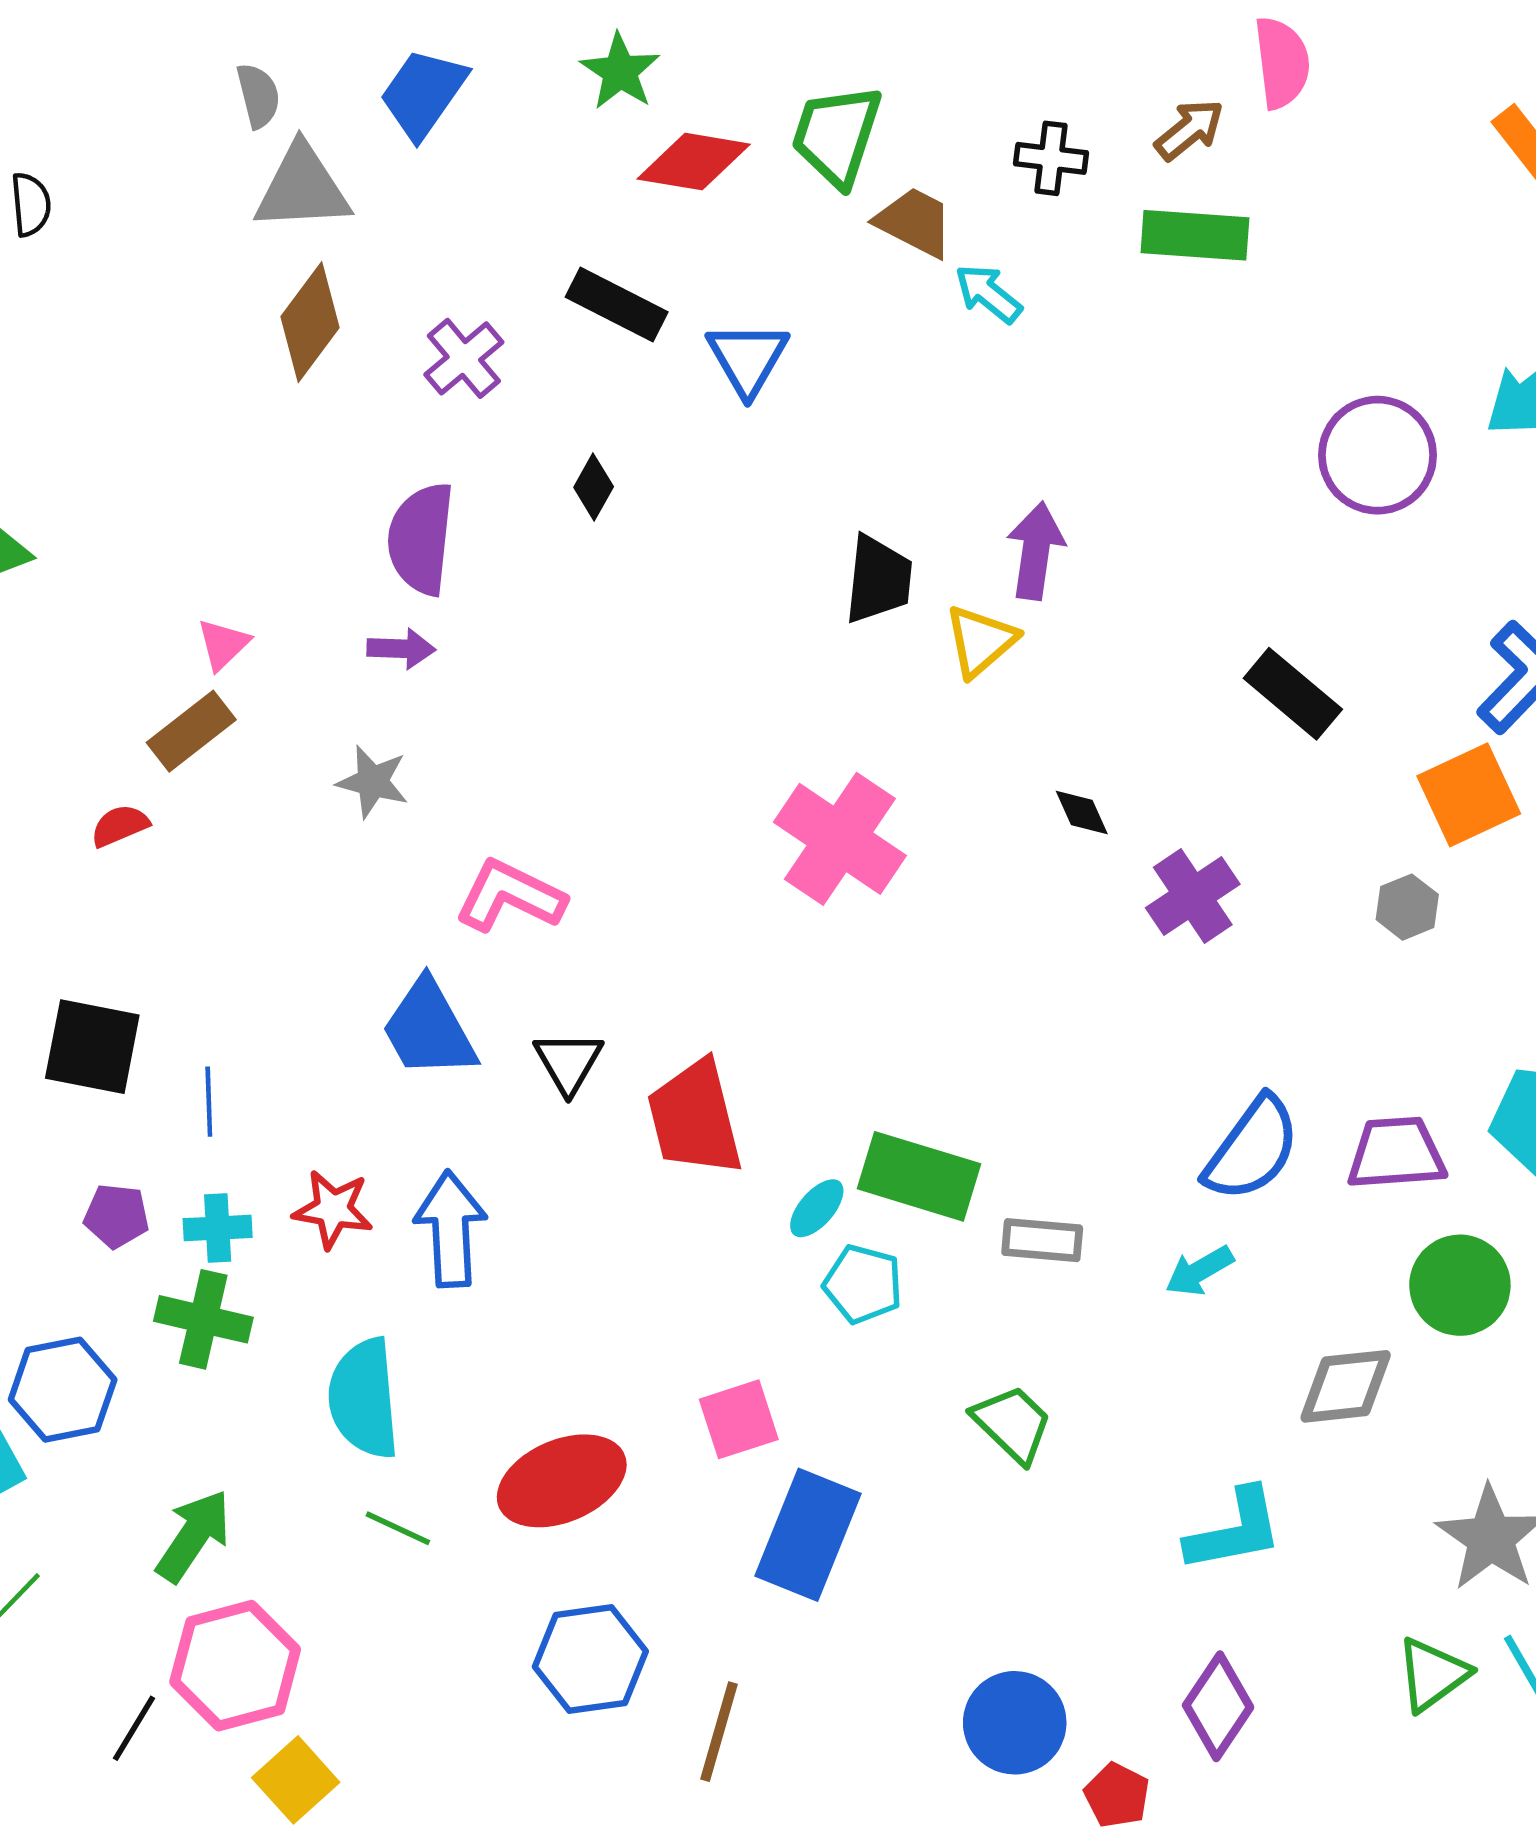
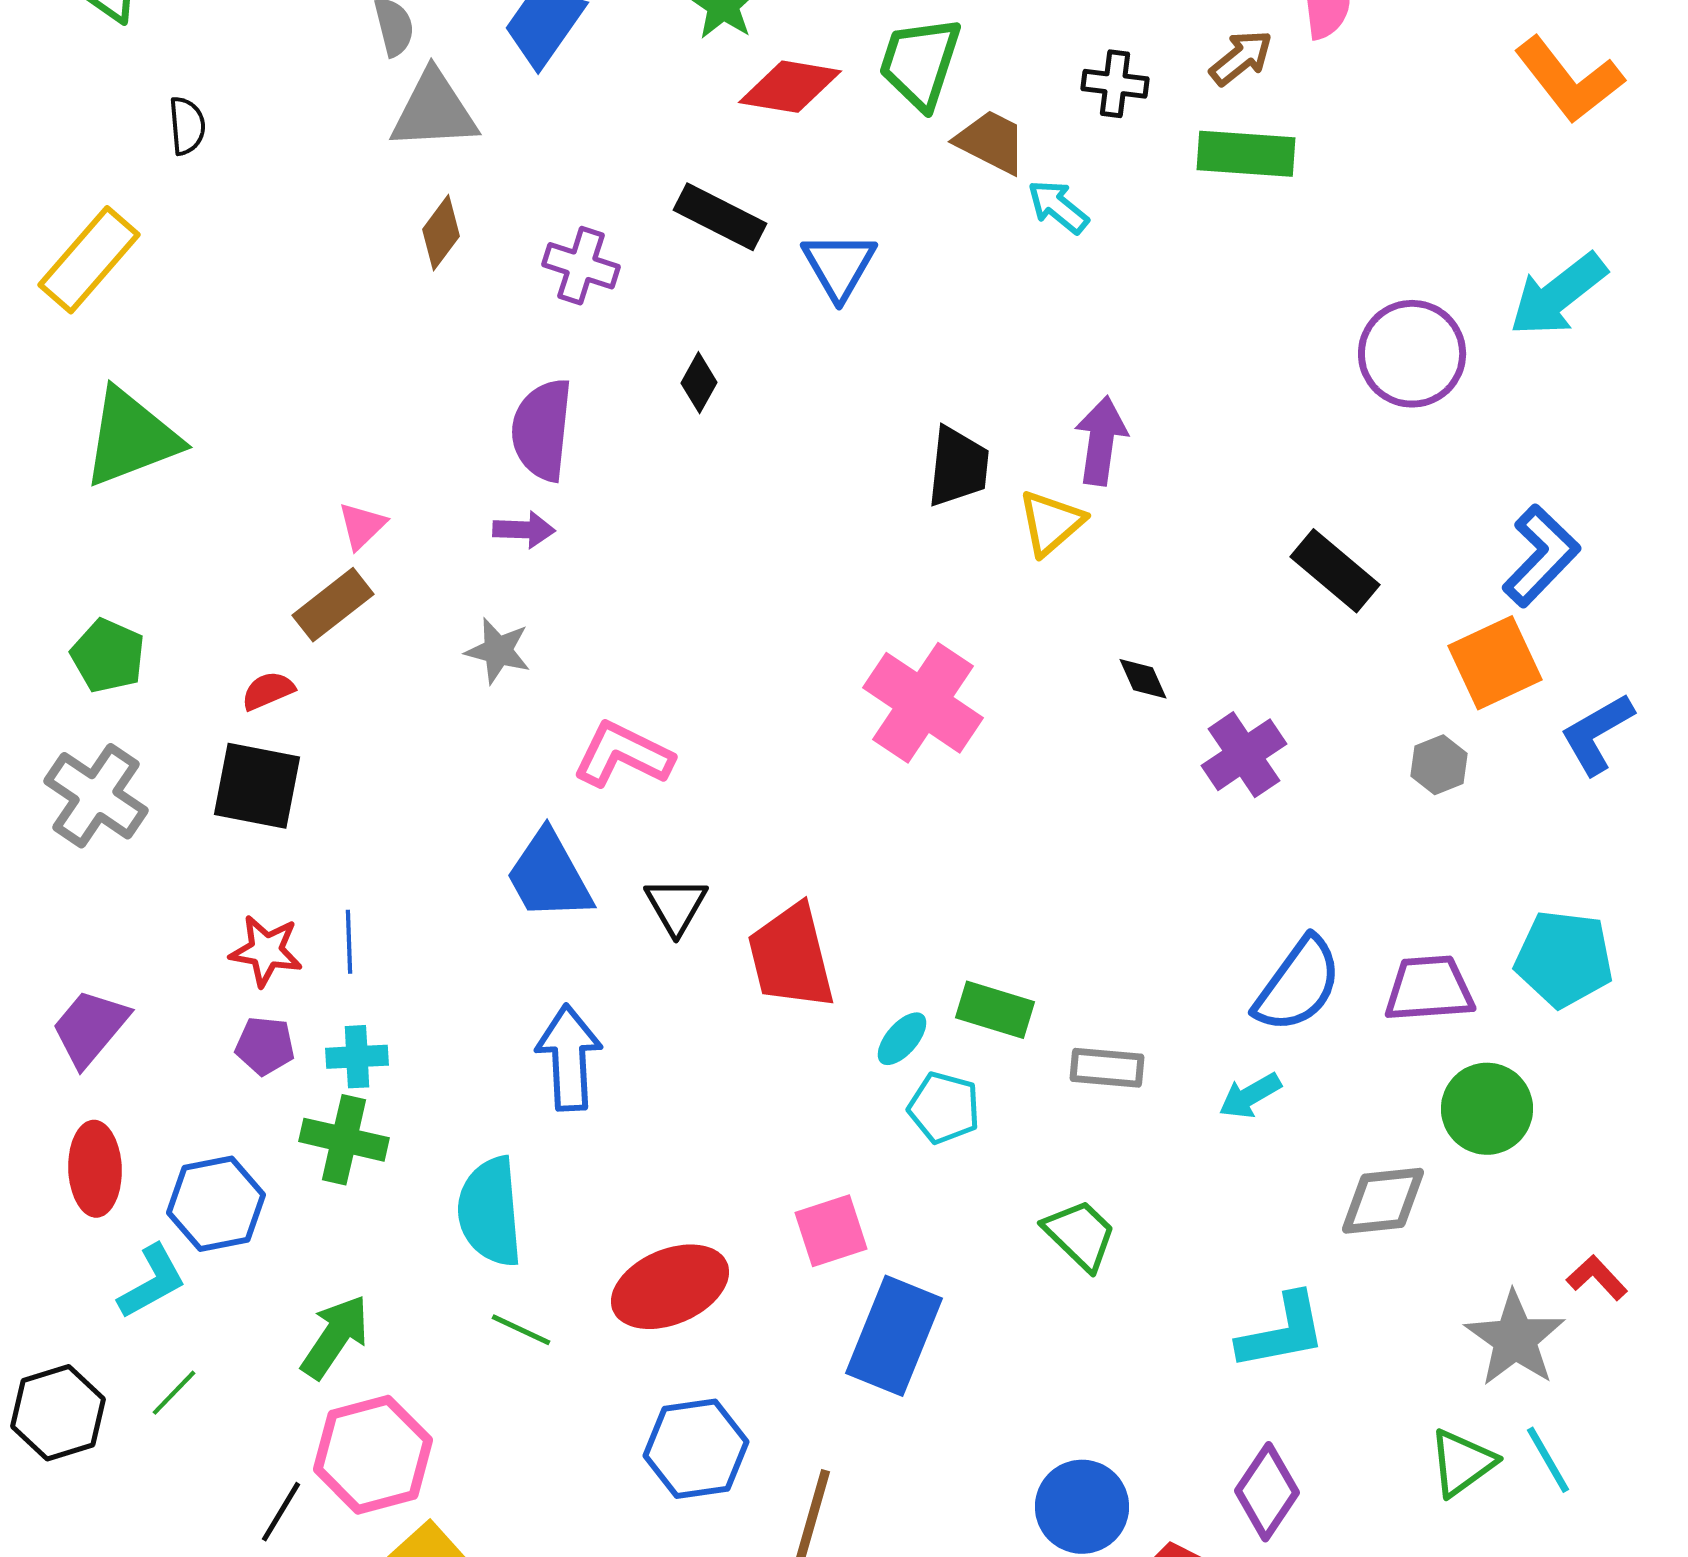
brown diamond: (310, 322) -> (441, 233), size x0.7
purple cross: (464, 358) -> (581, 266), turned -32
black square: (92, 1047) -> (257, 786), moved
green rectangle: (919, 1176) -> (995, 1010), size x0.7
red star: (333, 1209) -> (266, 951), moved

